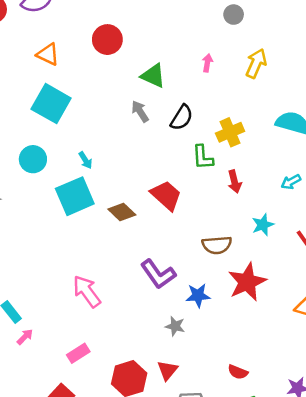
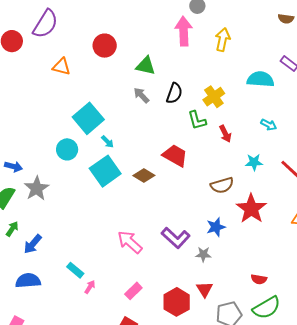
pink arrow: (207, 63) -> (184, 31), moved, size x2.0
cyan square: (51, 104) -> (88, 118), moved, turned 32
cyan arrow: (291, 182) -> (269, 125), turned -112
cyan star: (263, 225) -> (254, 162), turned 30
purple L-shape: (158, 274) -> (176, 238), moved

